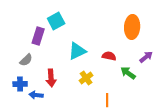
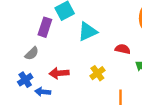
cyan triangle: (77, 51) -> (88, 32), moved
red arrow: (51, 78) -> (59, 73), turned 90
blue cross: (20, 84) -> (25, 80), turned -32

